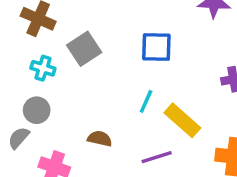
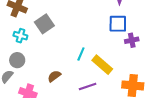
blue square: (156, 47) -> (118, 24), moved
brown semicircle: (100, 139) -> (54, 76), turned -48

